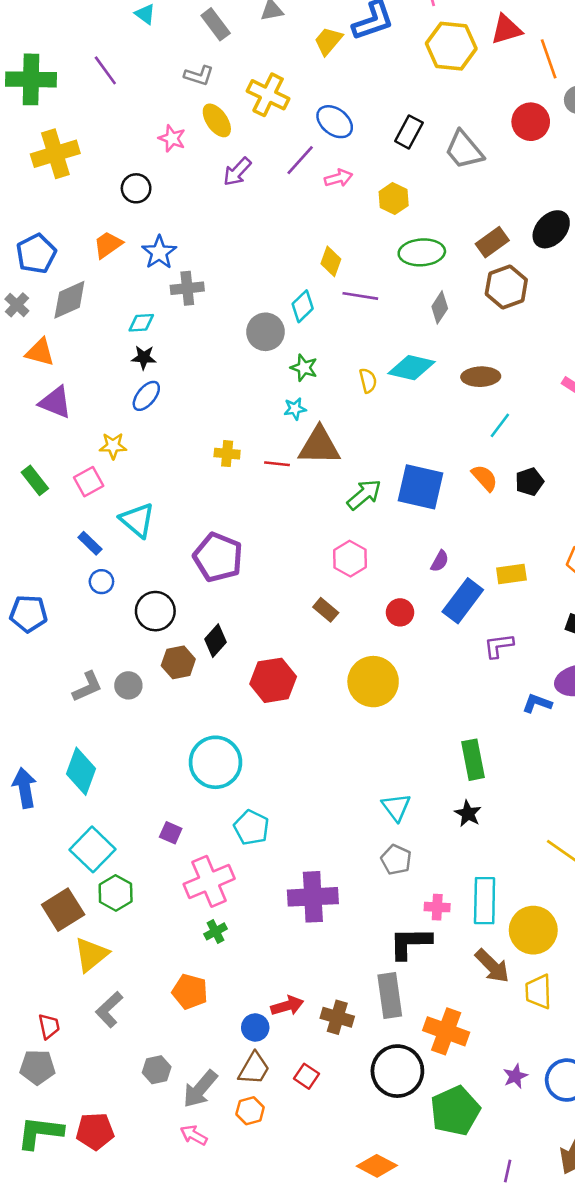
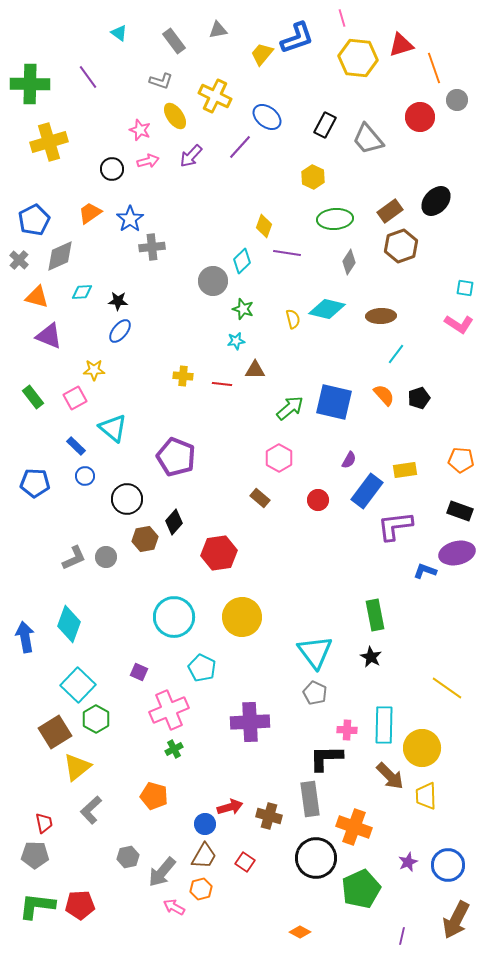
pink arrow: (339, 178) -> (148, 161), moved
cyan diamond: (141, 323) -> (82, 292), moved
brown triangle: (319, 446) -> (255, 370), size x0.6
blue pentagon: (28, 614) -> (35, 483), moved
purple L-shape: (499, 646) -> (395, 526), size x1.5
yellow circle: (373, 682) -> (242, 617), moved
cyan triangle: (396, 807) -> (315, 652), size x1.5
pink arrow: (194, 1135) -> (174, 907), moved
orange diamond: (377, 1166) -> (300, 932), size x0.7

